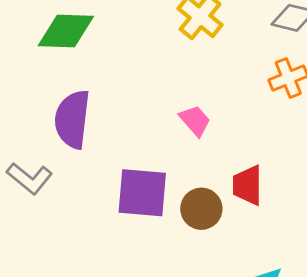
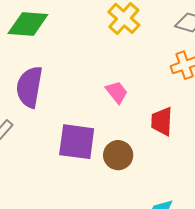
red trapezoid: (248, 185) -> (162, 121), moved

